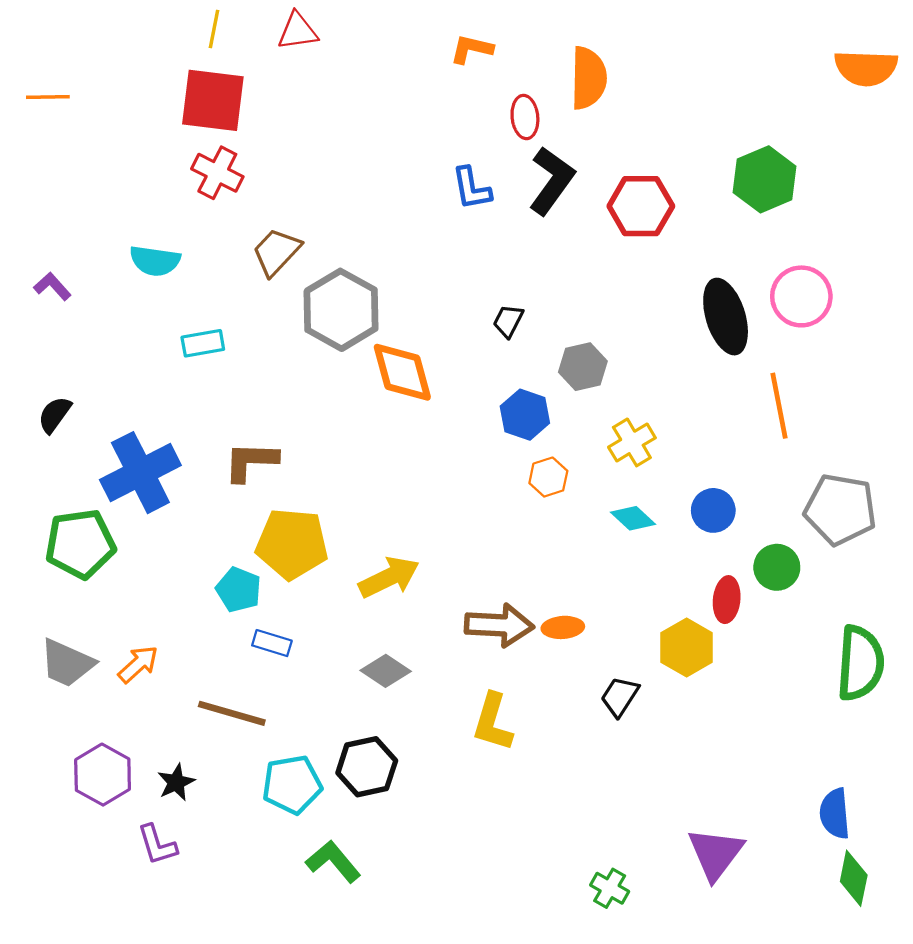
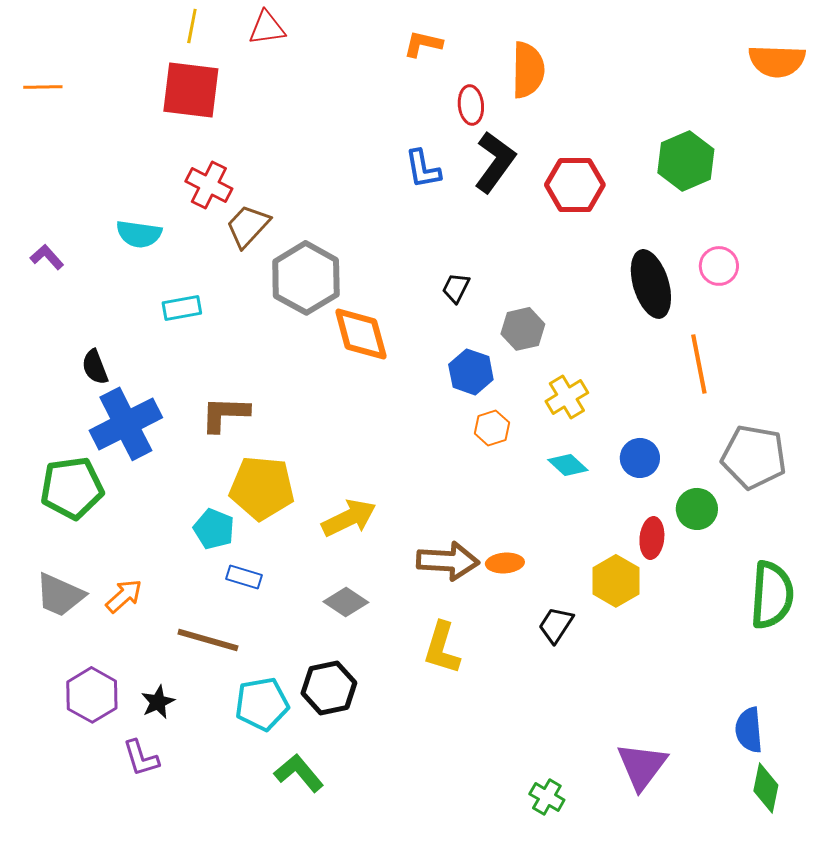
red cross: (217, 173) -> (209, 185), moved
pink circle: (801, 296) -> (719, 266), size x0.7
black semicircle: (55, 415) -> (95, 367), moved, turned -57

